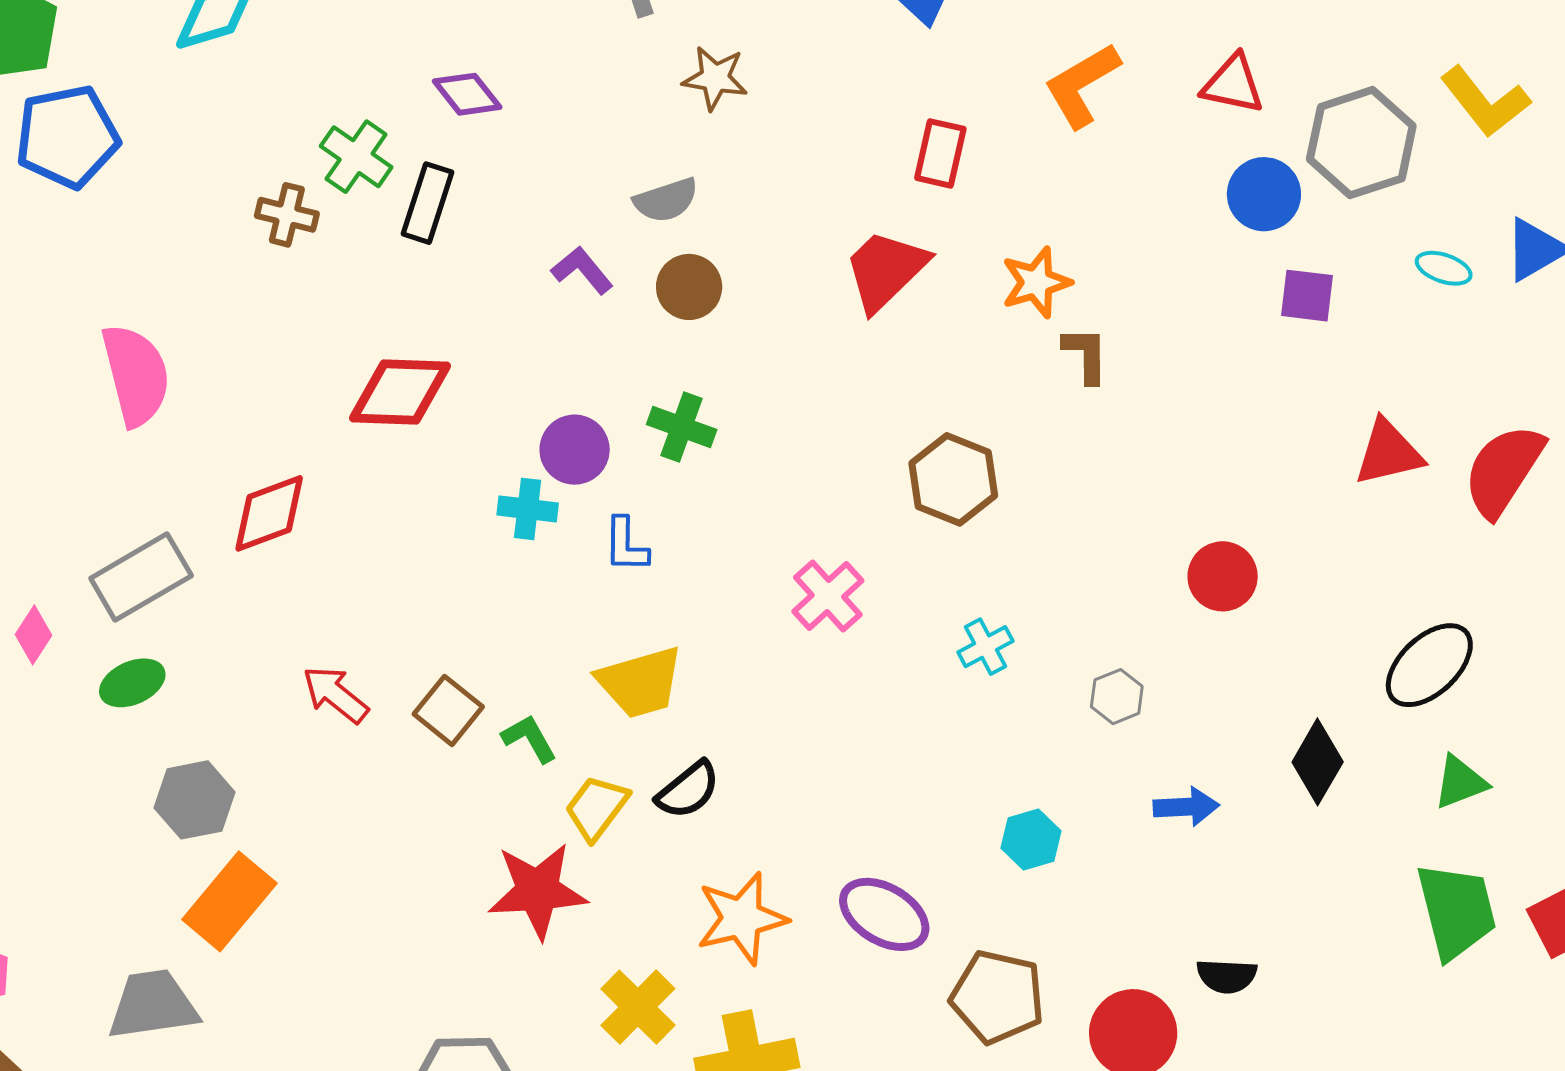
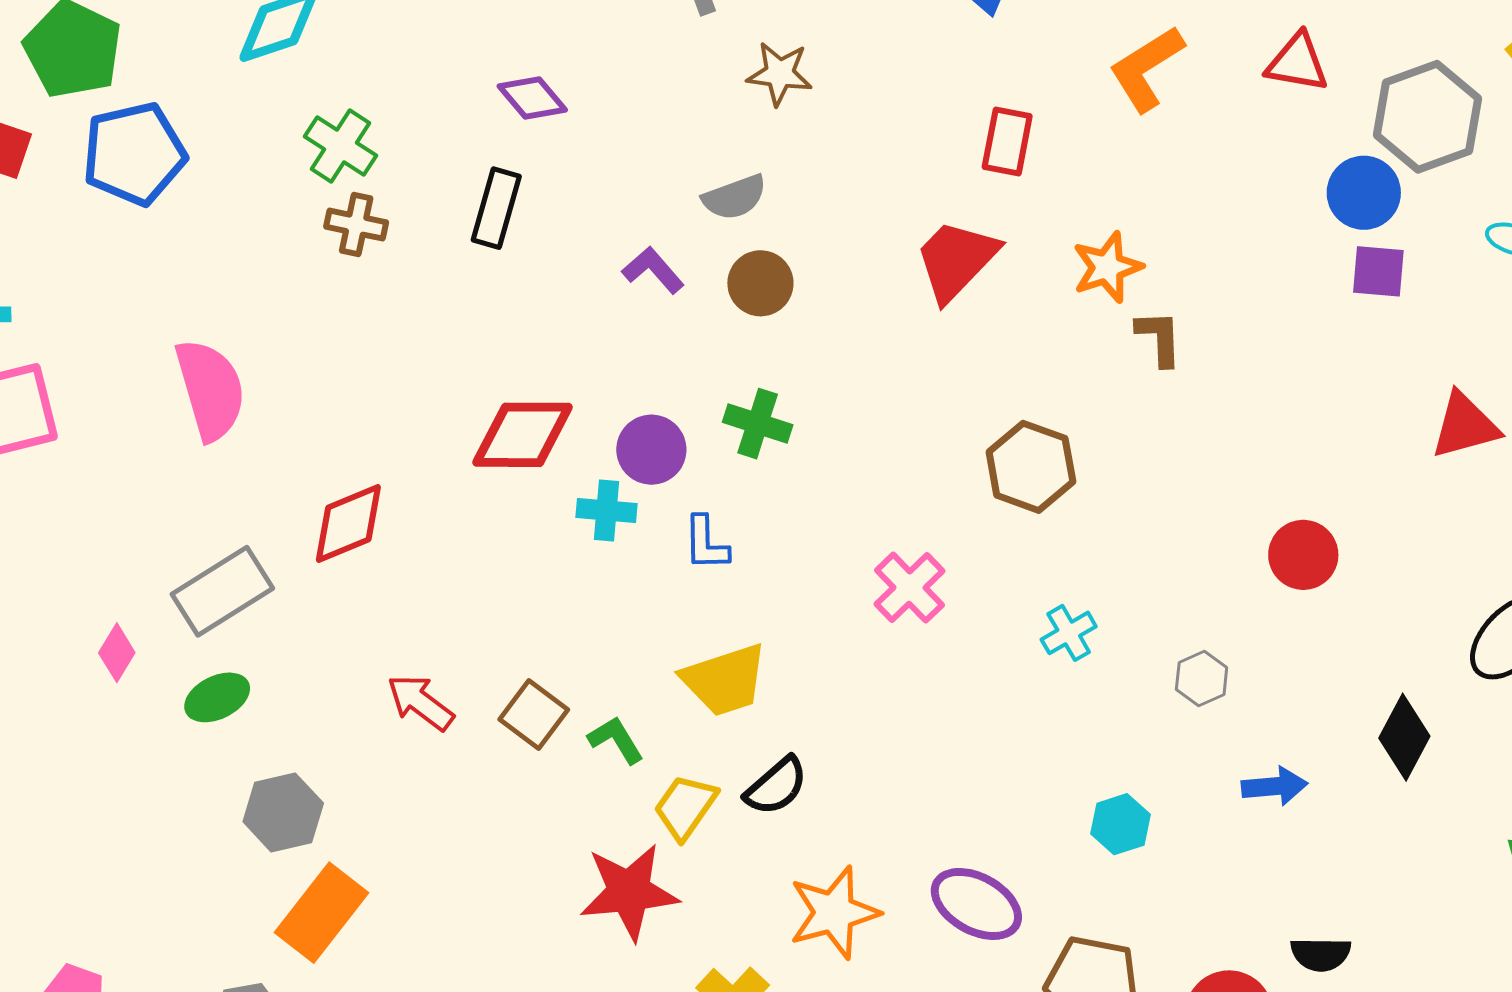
green cross: (356, 157) -> (340, 146), moved
blue circle: (1264, 194) -> (1364, 193), moved
red diamond: (400, 392) -> (522, 435), moved

